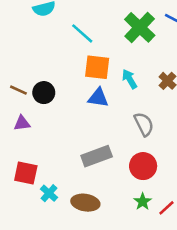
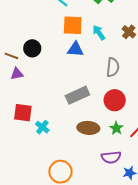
brown line: (18, 90) -> (11, 56), moved
gray semicircle: (144, 124) -> (113, 67), turned 36
brown ellipse: (85, 203) -> (88, 128), moved

